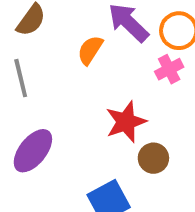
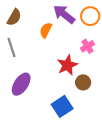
pink cross: (169, 69) -> (88, 46), moved

